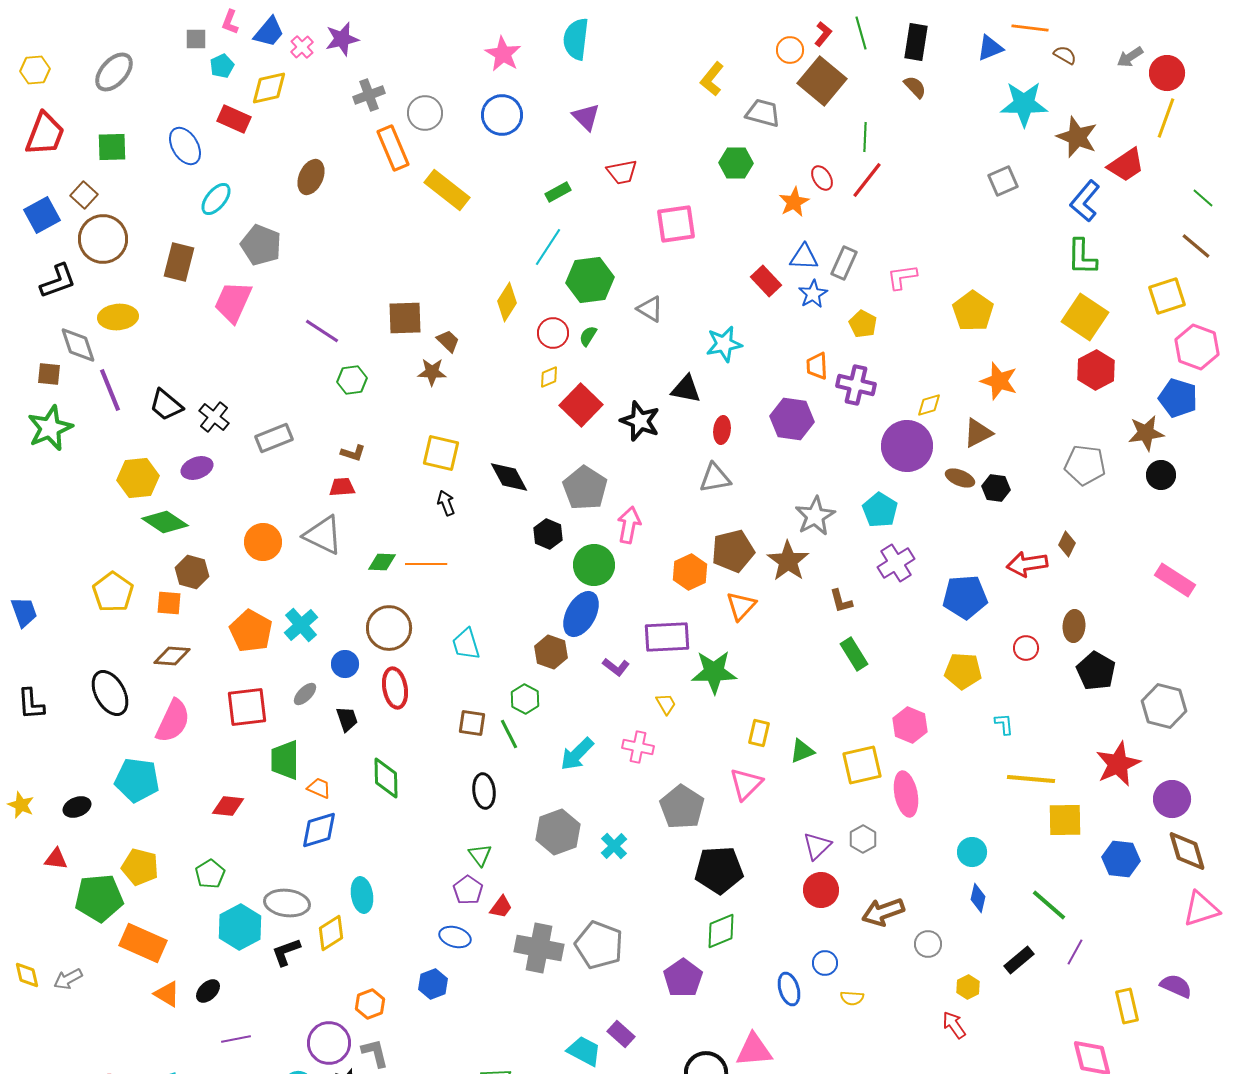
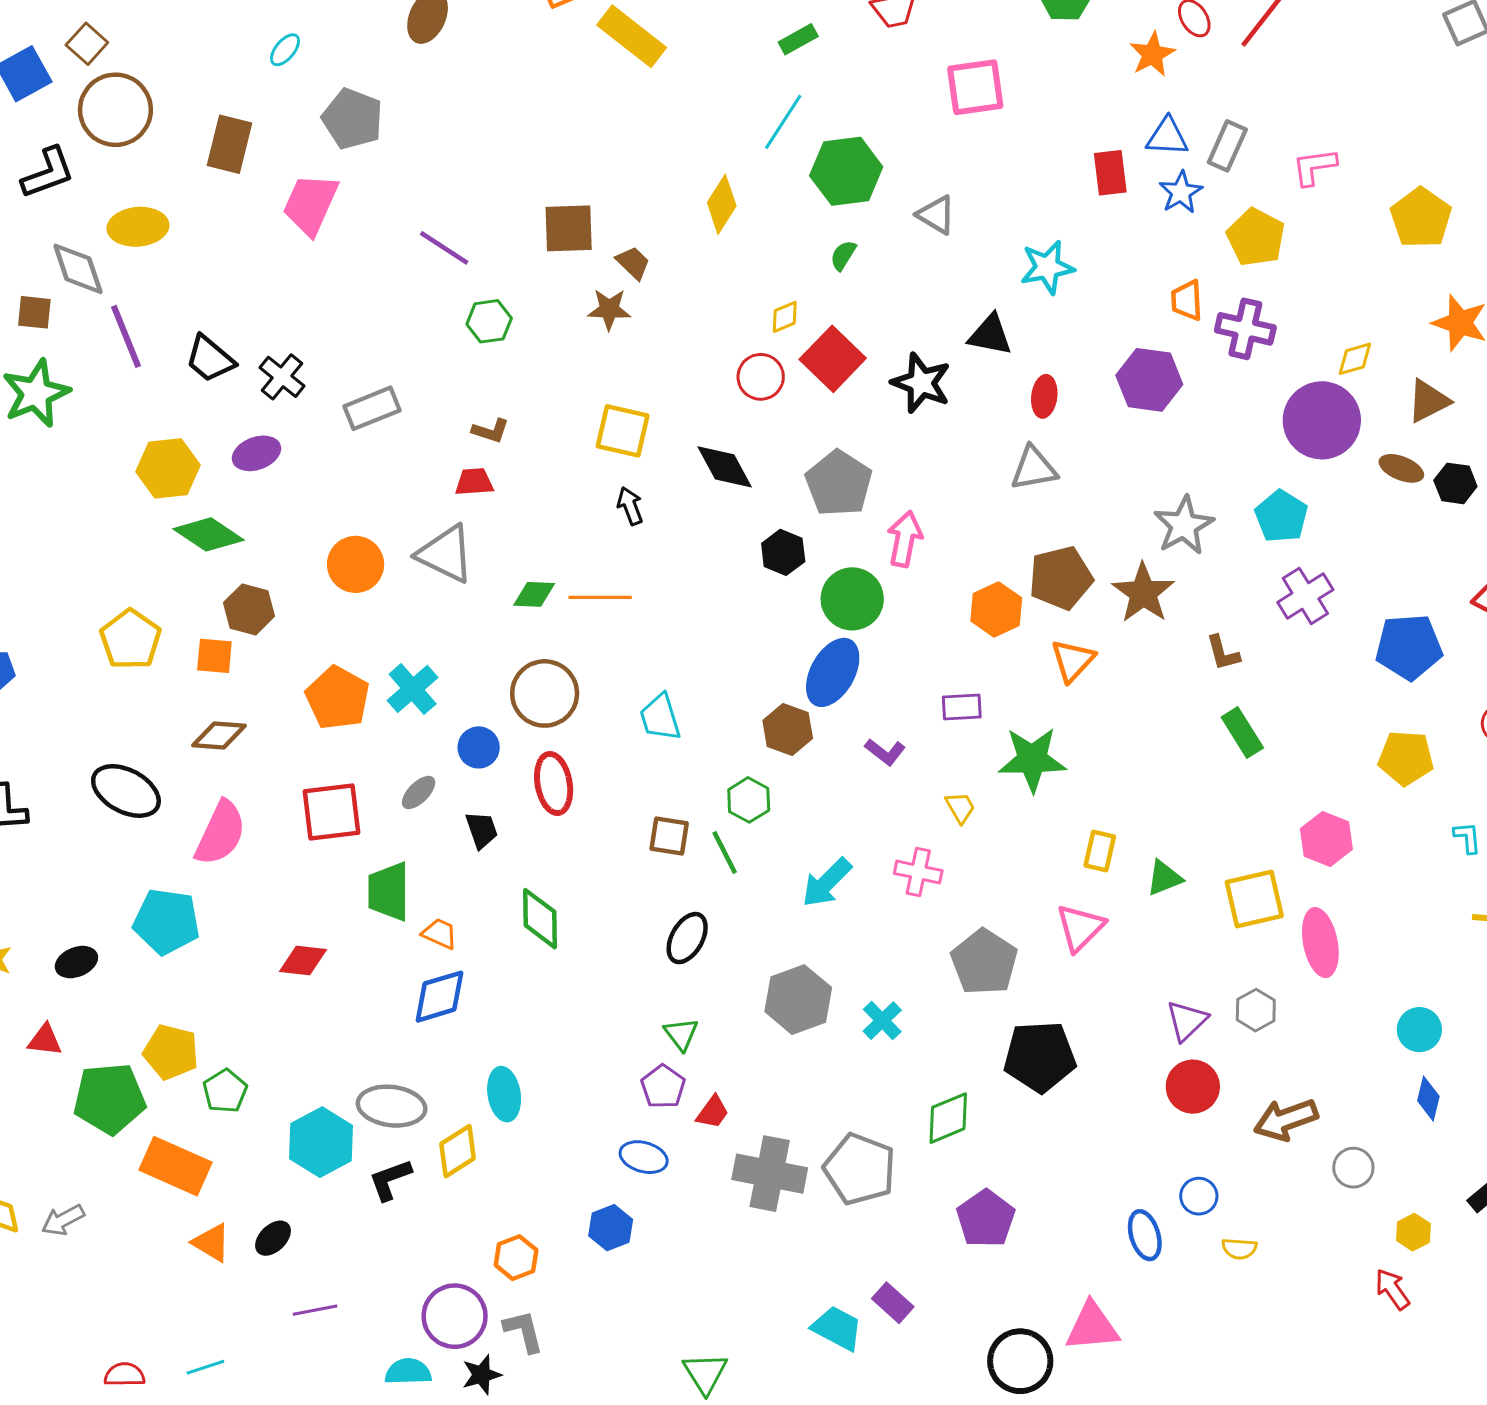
cyan ellipse: (216, 199) -> (285, 50), size x0.7
red rectangle: (766, 281) -> (1110, 173), turned 36
yellow pentagon: (863, 324) -> (1256, 237), size x1.4
red circle: (553, 333) -> (761, 377), moved
purple rectangle: (667, 637) -> (962, 707), size x0.6
black ellipse: (110, 693) -> (126, 791), turned -33
black ellipse: (484, 791) -> (687, 938), turned 36
green pentagon: (210, 874) -> (225, 1091), moved
green diamond: (721, 931) -> (948, 1118), moved

